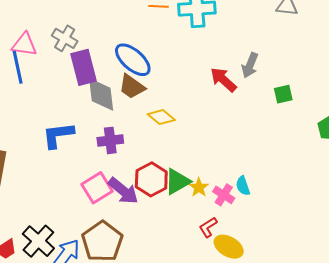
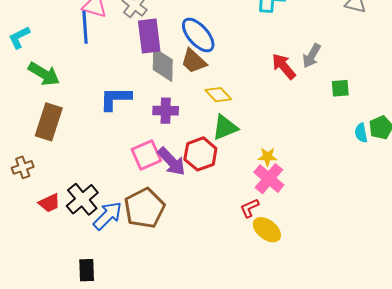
green triangle: (177, 181) -> (225, 127), moved
cyan semicircle: (243, 186) -> (361, 133), moved
yellow star: (199, 187) -> (268, 157), moved, turned 30
pink cross: (224, 195) -> (269, 179), size x1.4

